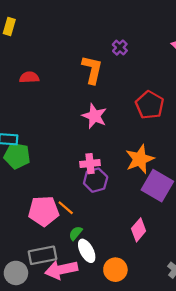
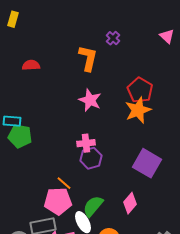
orange star: (140, 159) -> (138, 110), moved
pink pentagon: (44, 211) -> (58, 201), moved
green semicircle: (76, 233) -> (93, 206), moved, size x1.6

